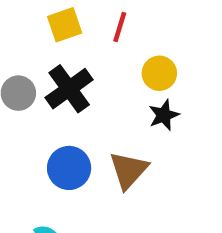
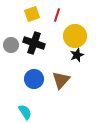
yellow circle: (159, 73) -> (75, 36), size x1.5
black cross: (69, 89) -> (34, 43), turned -35

